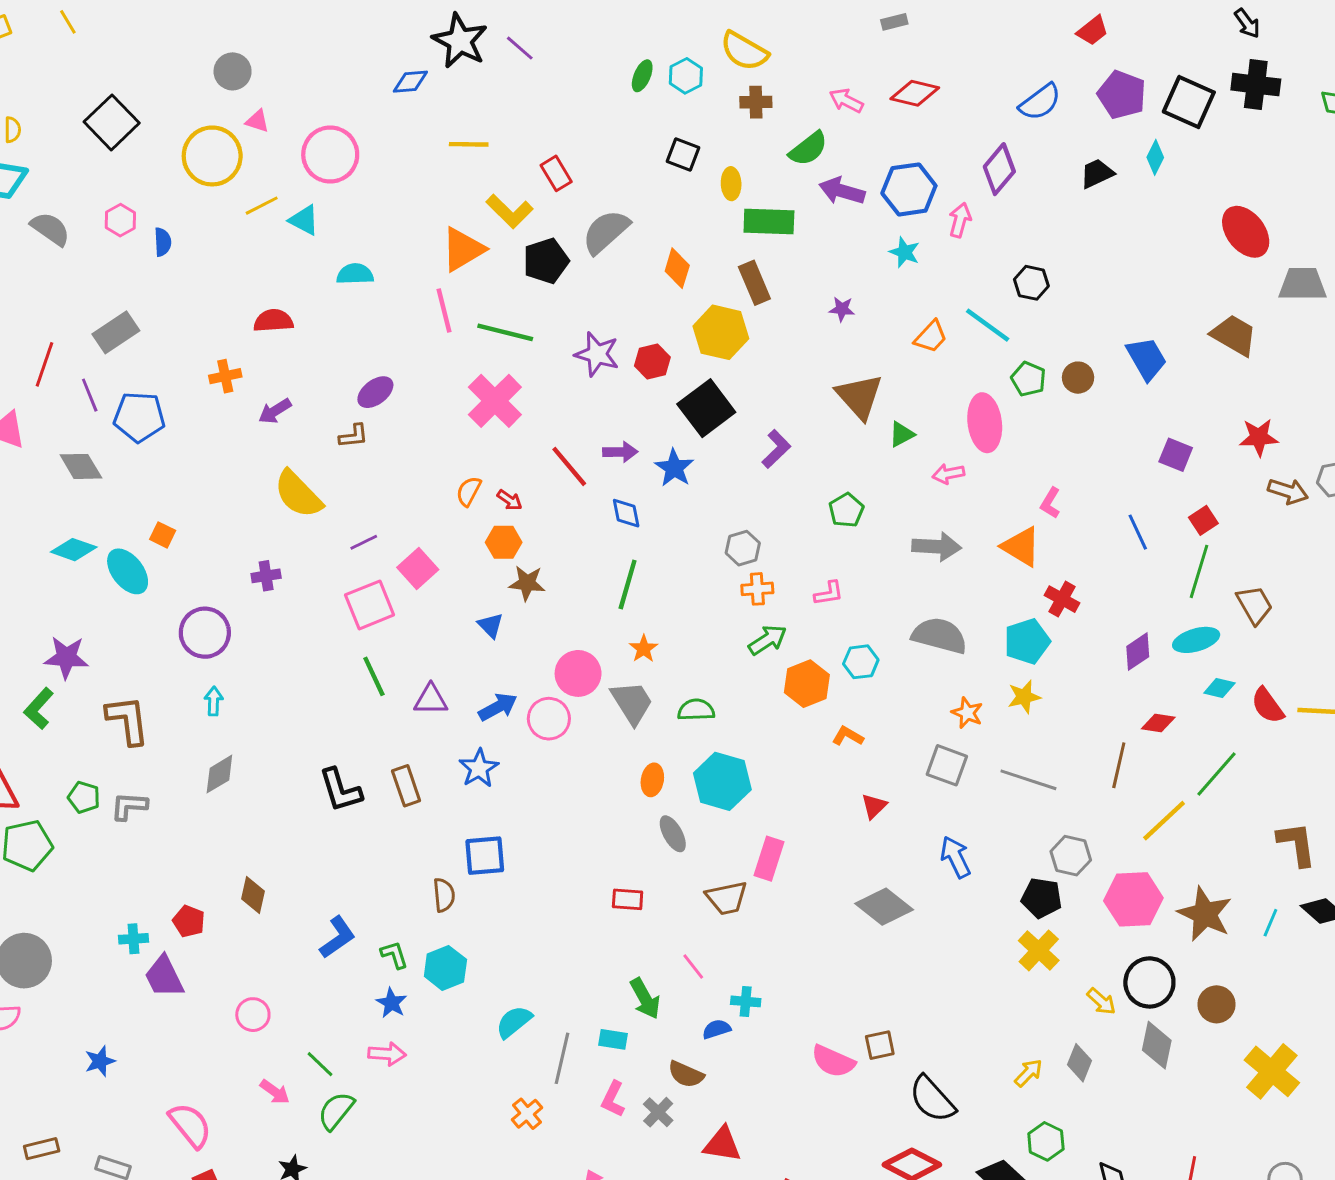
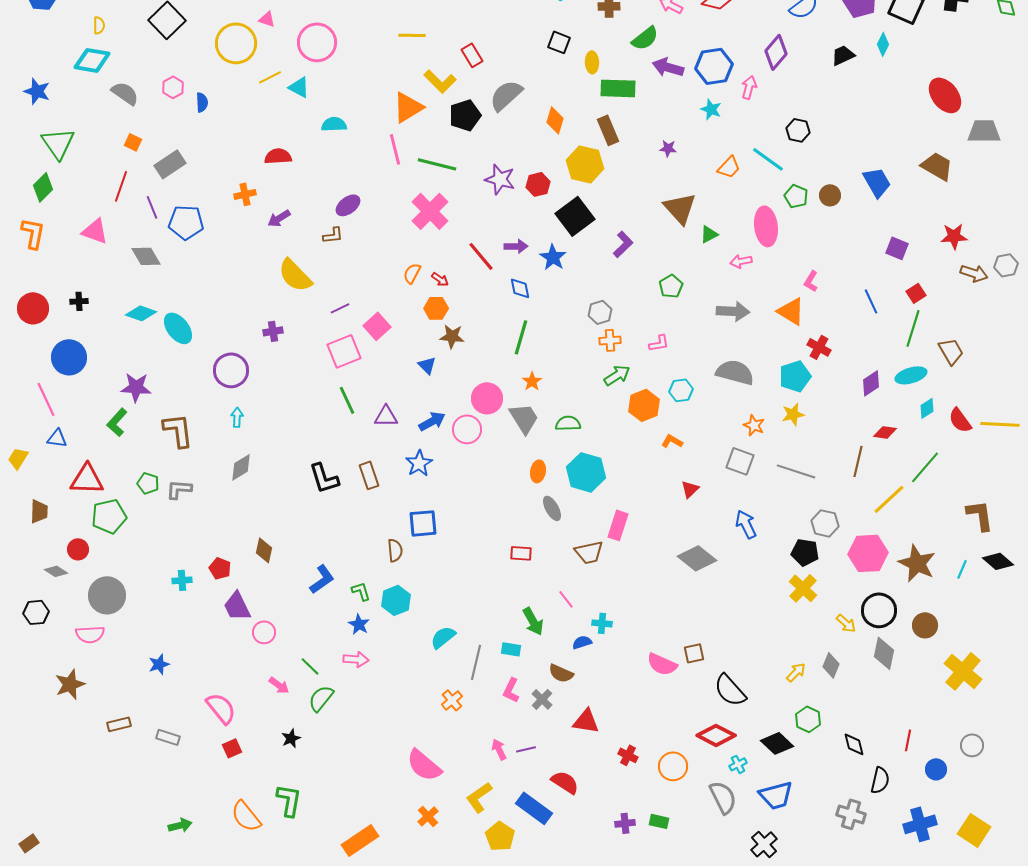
orange square: (163, 535) -> (133, 142), moved
cyan diamond: (1219, 688) -> (927, 408), turned -45
purple trapezoid: (164, 977) -> (237, 606), moved

